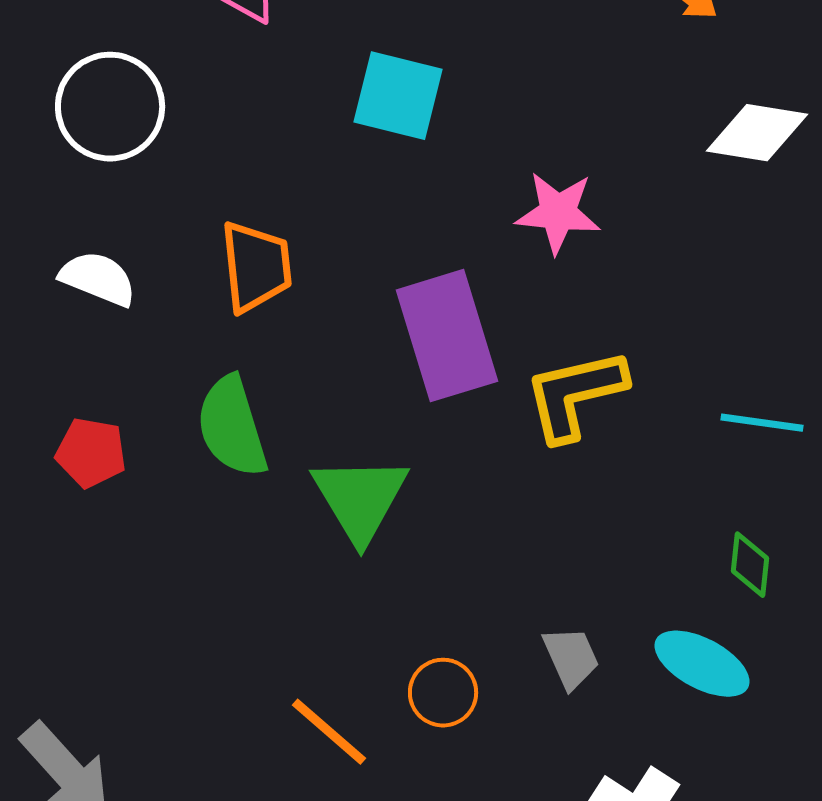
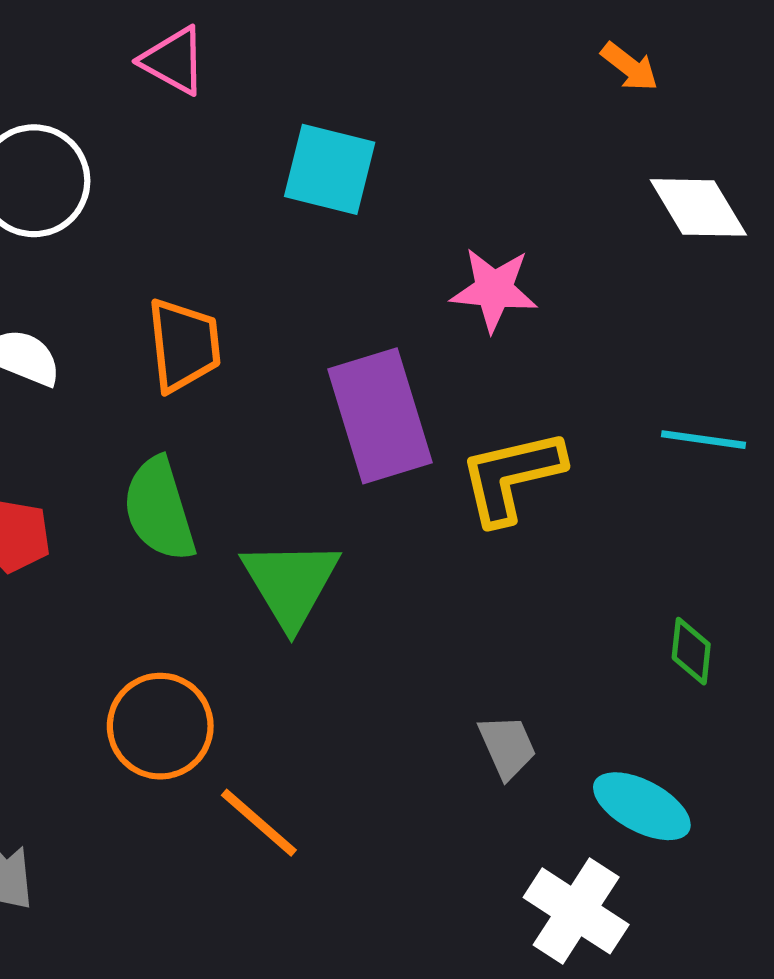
white diamond: (757, 133) -> (698, 207), turned 50
cyan line: (762, 423) -> (703, 440), moved
cyan ellipse: (702, 664) -> (642, 806), moved
orange circle: (443, 693) -> (160, 726), moved, size x1.5

